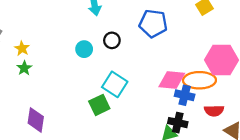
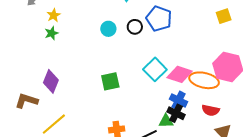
blue pentagon: (153, 24) -> (159, 19), moved
cyan square: (115, 84) -> (155, 69), moved
blue cross: (185, 95) -> (179, 100), moved

